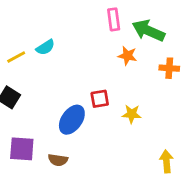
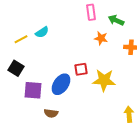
green arrow: (148, 31) -> (116, 20), size x0.7
yellow star: (132, 114) -> (104, 80), size x1.6
purple square: (22, 149) -> (33, 90), moved

